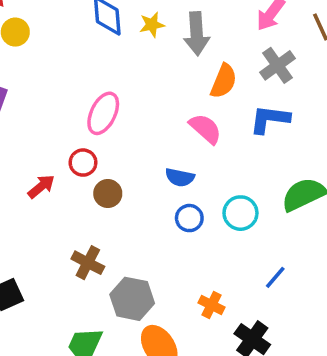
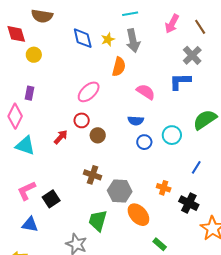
gray cross: (278, 65) -> (192, 55), moved
orange semicircle: (224, 81) -> (119, 67), moved
pink ellipse: (103, 113) -> (89, 92), turned 30

